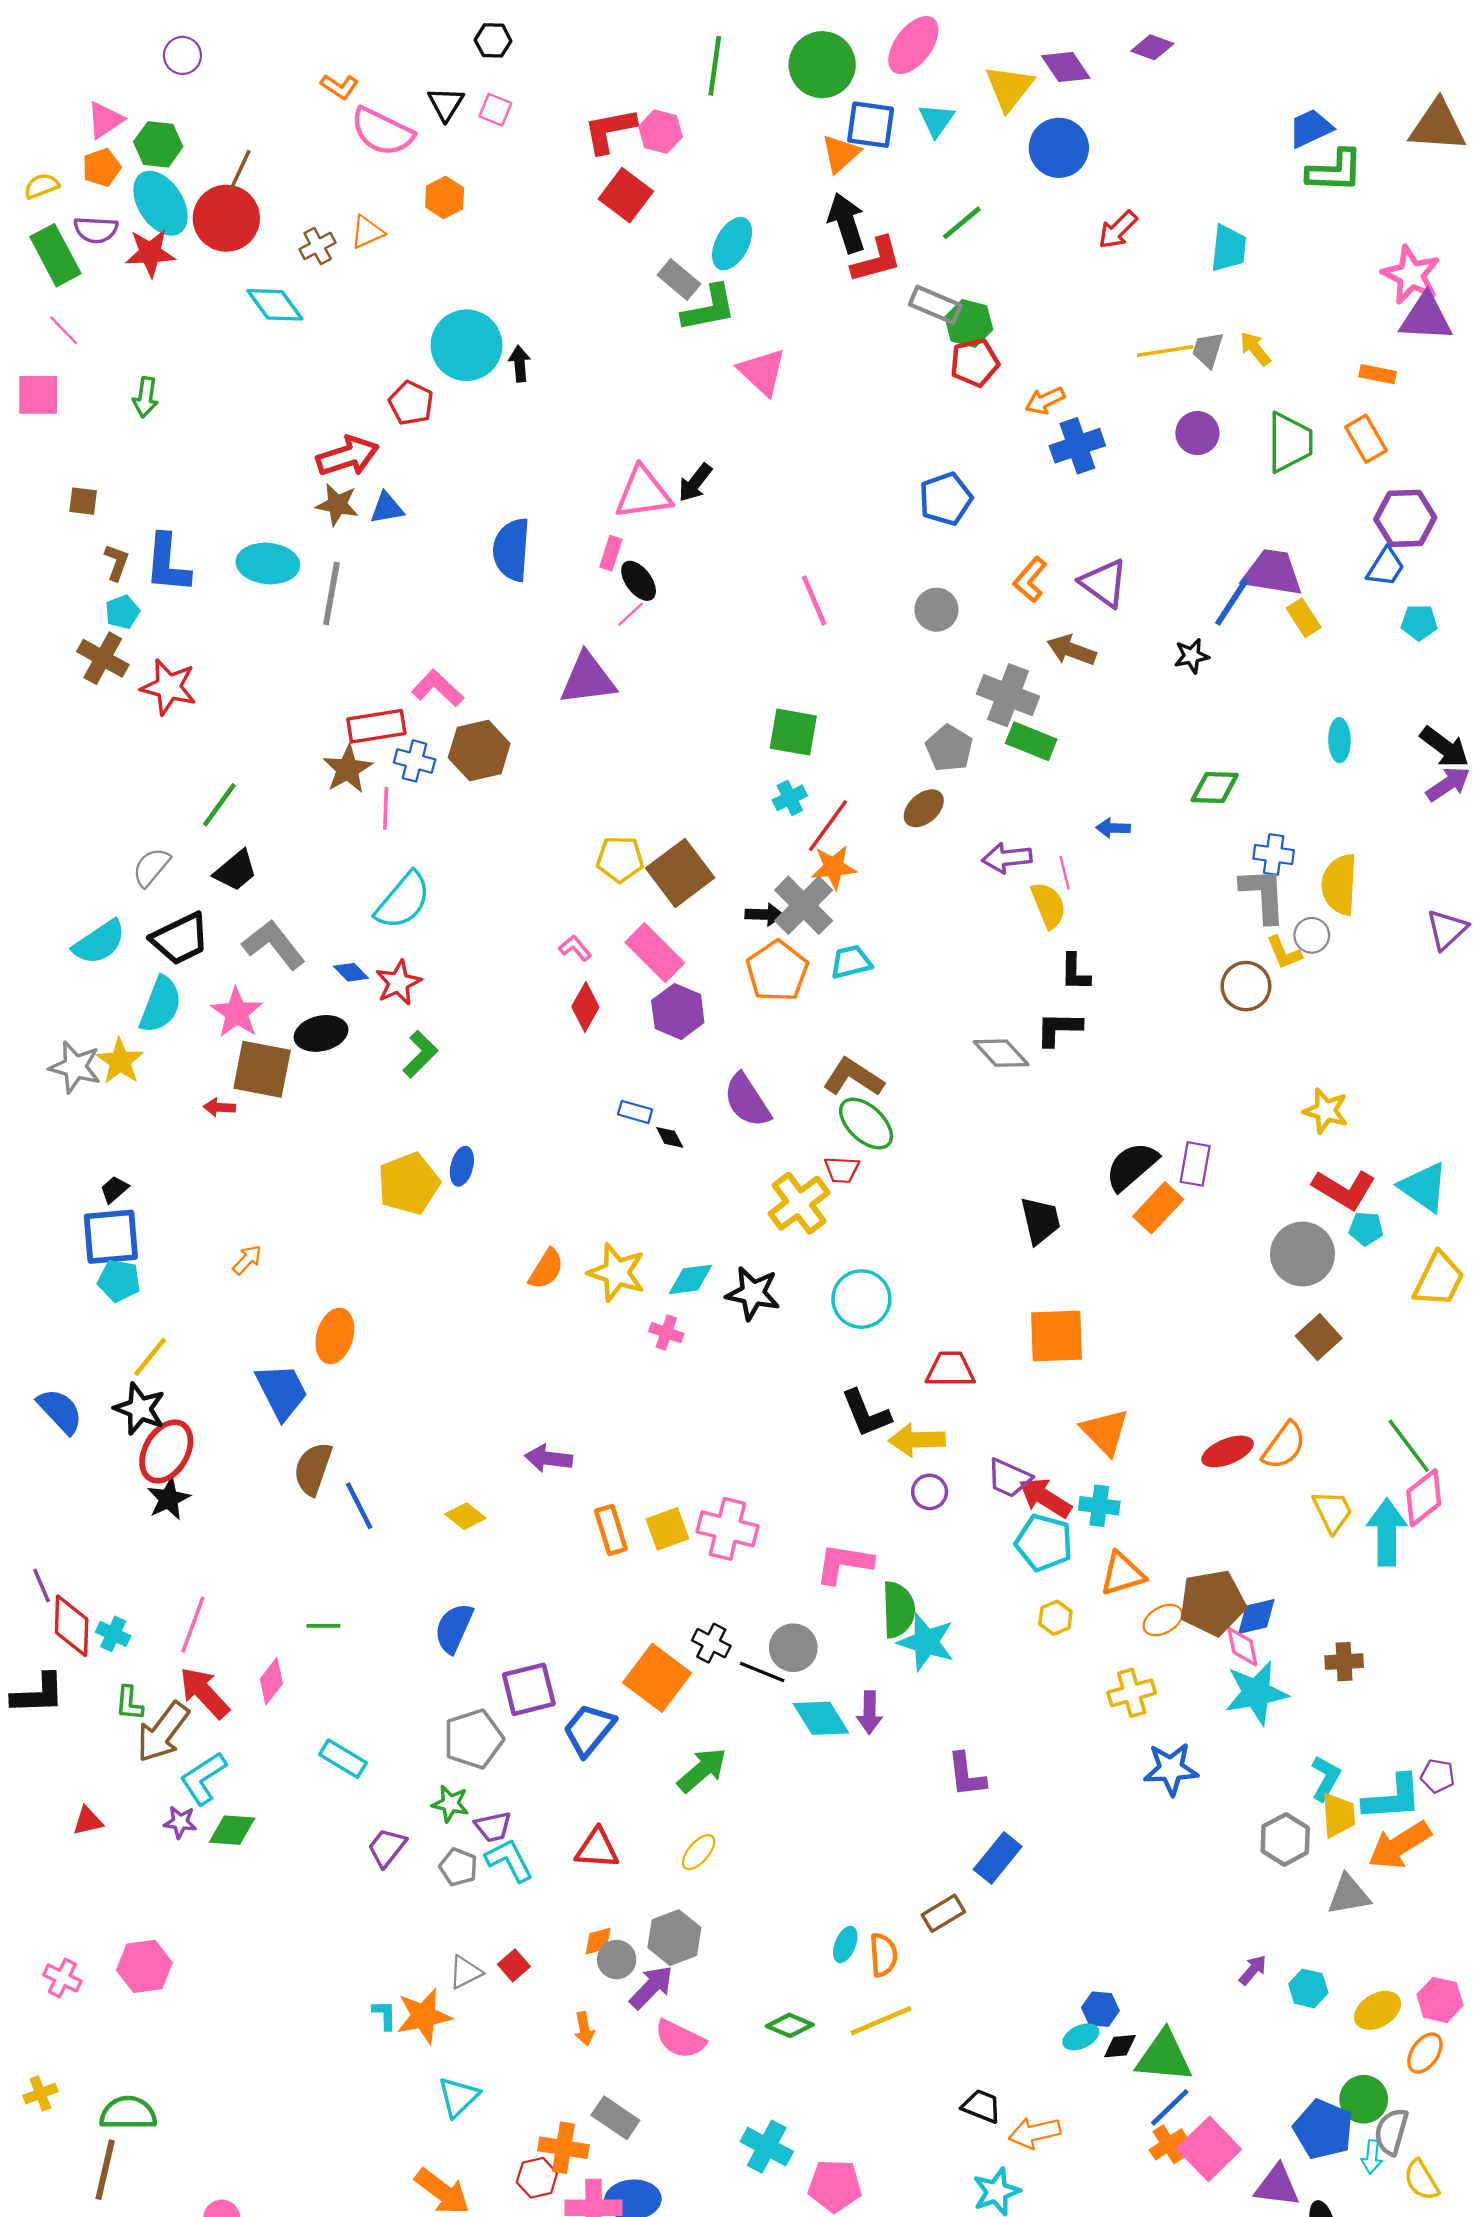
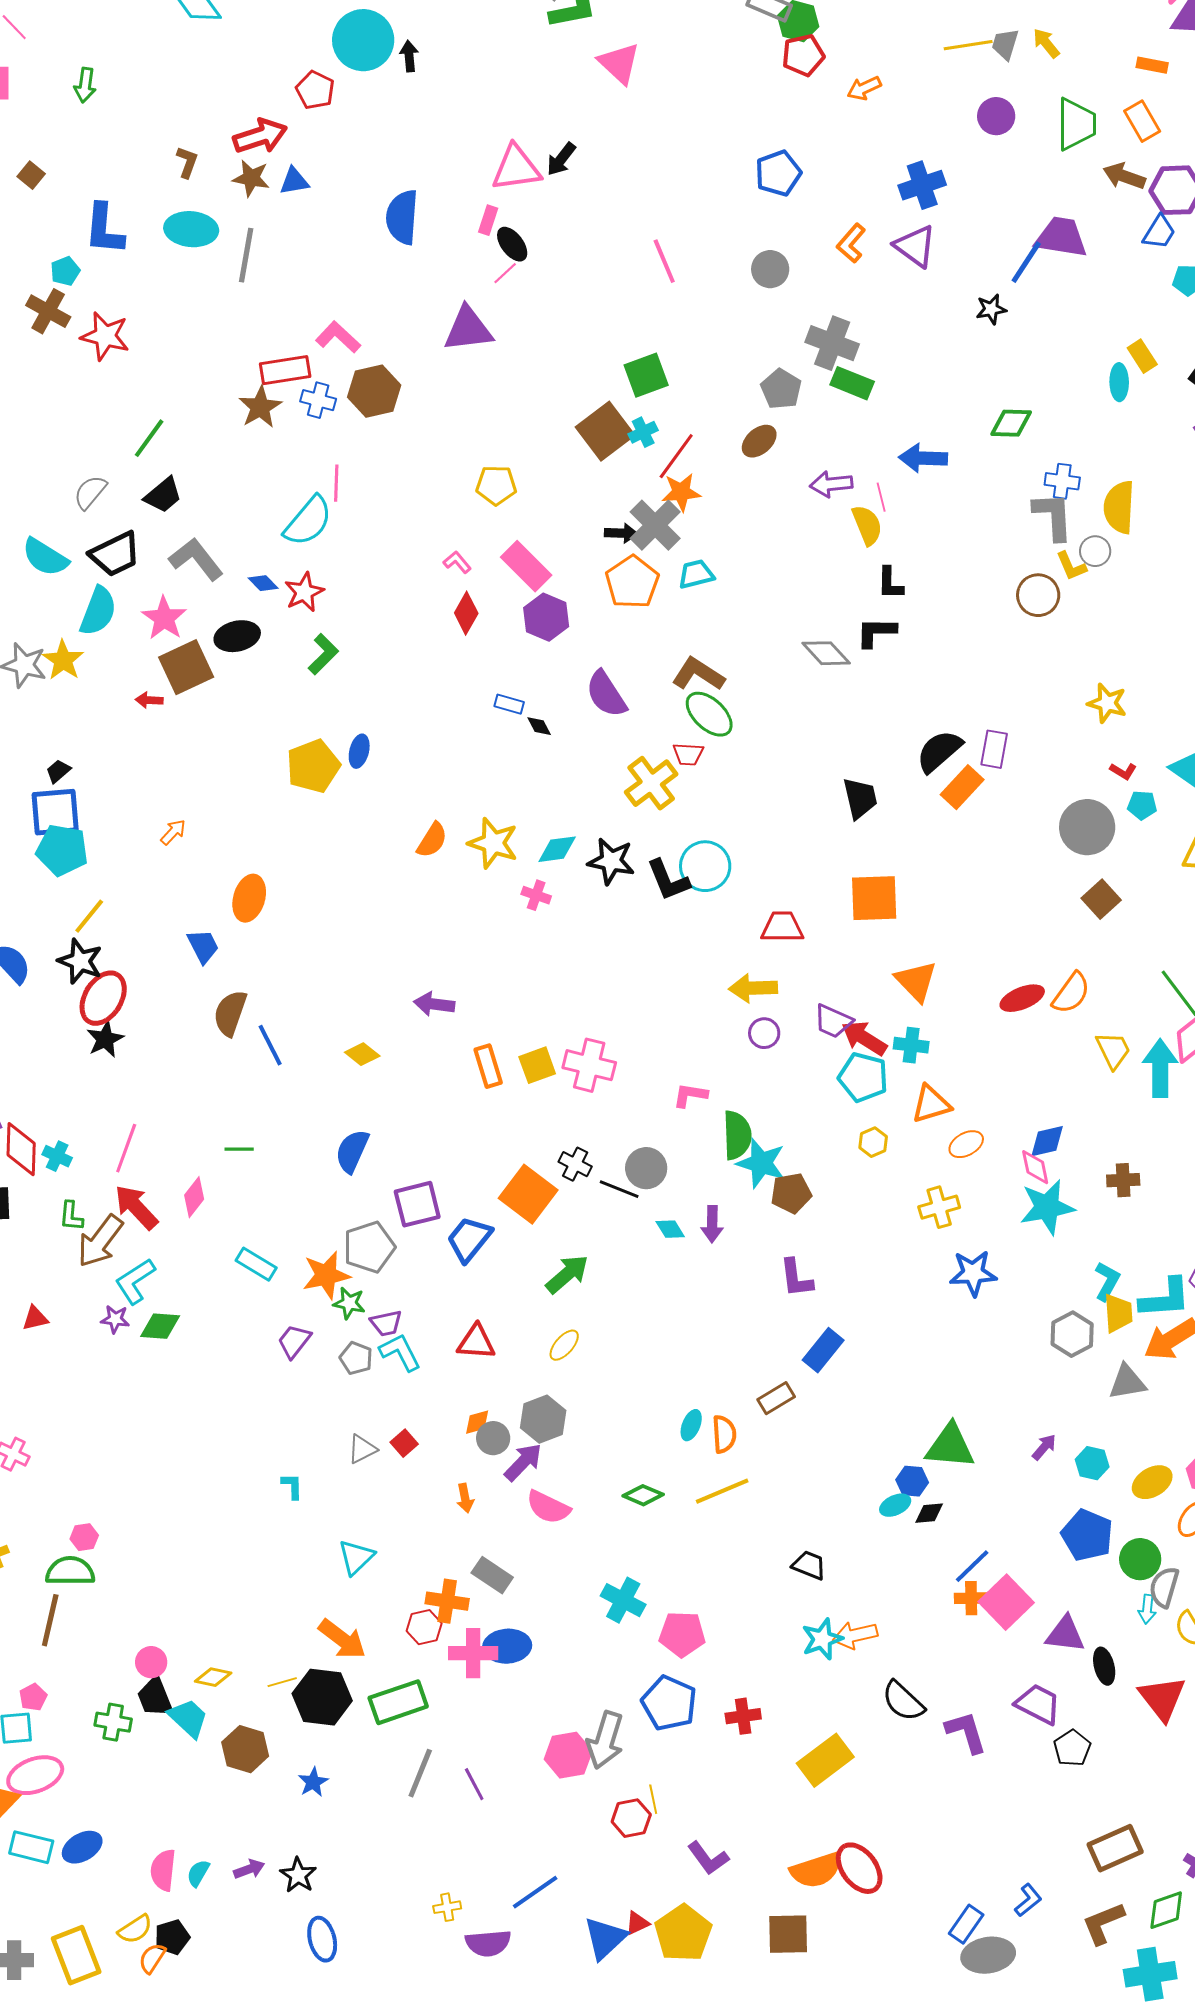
blue cross: (1077, 446) -> (922, 185), moved
brown square: (83, 501) -> (31, 175), turned 32
brown L-shape: (117, 562) -> (187, 162), moved
yellow rectangle: (1304, 618) -> (1142, 356), moved
brown arrow: (1072, 650) -> (1124, 176), moved
green square: (793, 732) -> (646, 375), turned -30
pink line: (386, 808) -> (336, 483), moved
blue arrow: (1113, 828) -> (923, 458), size x1.6
brown square: (680, 873) -> (605, 431), moved
cyan semicircle: (99, 942) -> (45, 557), turned 66
brown square: (262, 1069) -> (186, 667), turned -36
red L-shape: (1344, 1189) -> (1123, 771), size x0.5
cyan pentagon: (119, 1281) -> (62, 850), size x1.4
blue trapezoid: (282, 1391) -> (203, 946), size x0.7
black L-shape: (866, 1413) -> (668, 880), moved
pink L-shape: (844, 1563) -> (690, 1095), size x0.7
brown pentagon: (1212, 1603) -> (791, 1193), moved, size x0.7
cyan diamond: (821, 1718) -> (670, 1229), size x0.6
pink hexagon: (144, 1966) -> (84, 1537), moved, size x0.6
orange star: (424, 2016) -> (326, 1275), moved
green triangle: (1164, 2057) -> (950, 1446), moved
blue pentagon: (1323, 2129) -> (1087, 1535), moved
orange arrow: (1035, 2133) -> (855, 1635), moved
orange cross: (1169, 2144) -> (971, 1598), turned 32

